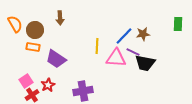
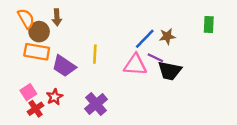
brown arrow: (60, 18) -> (57, 17), moved
orange semicircle: (15, 24) -> (26, 19), moved
yellow line: (97, 46) -> (95, 54), moved
orange rectangle: (33, 47) -> (37, 52), size x1.5
purple cross: (83, 91) -> (96, 104), turned -30

